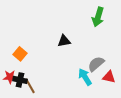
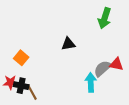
cyan arrow: (85, 77) -> (91, 82), turned 30
red triangle: (109, 77) -> (116, 64), moved

